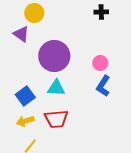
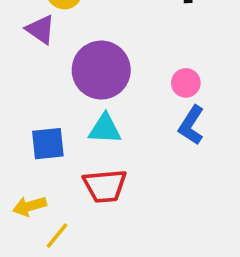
blue square: (25, 96) -> (48, 144), turned 30
yellow arrow: (25, 121) -> (29, 206), moved

